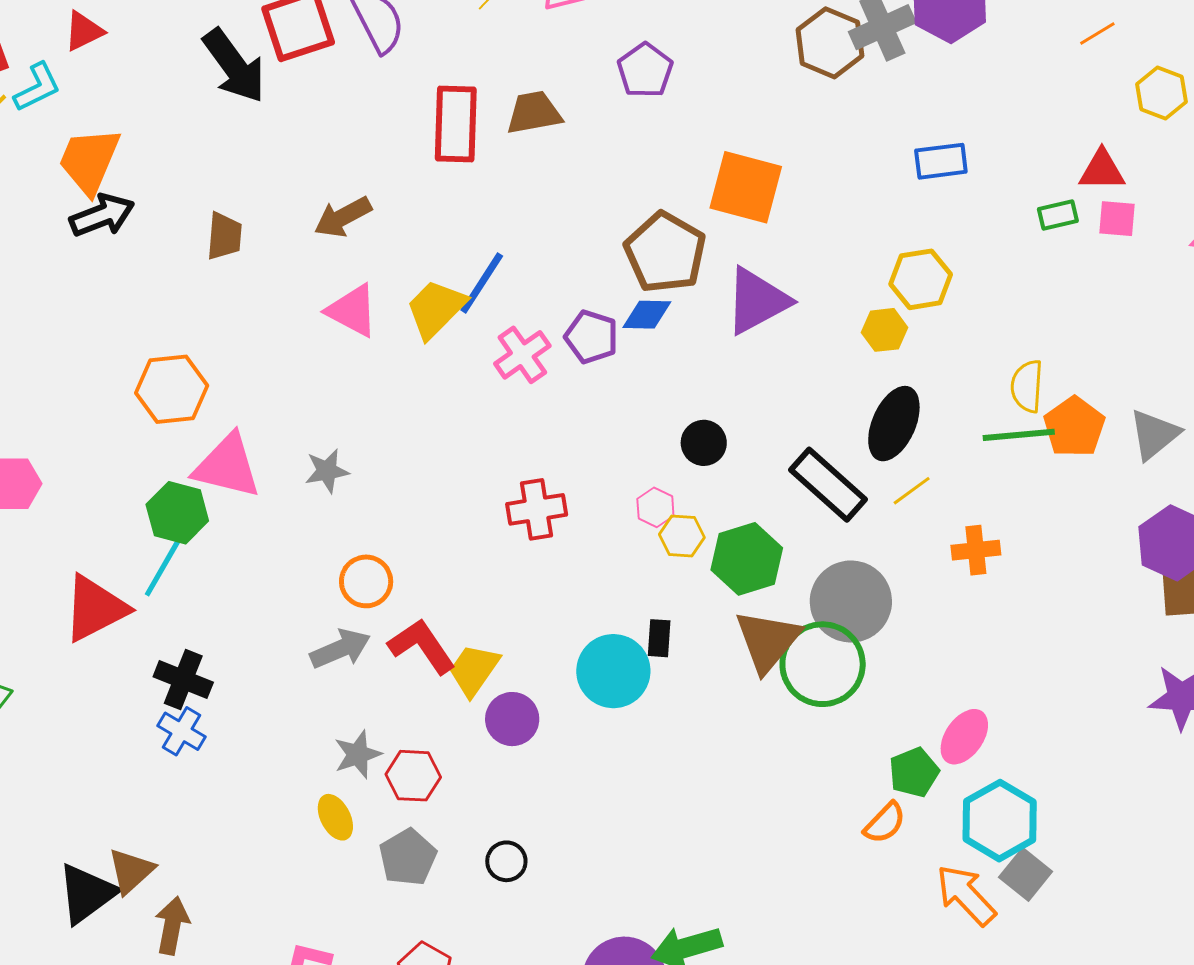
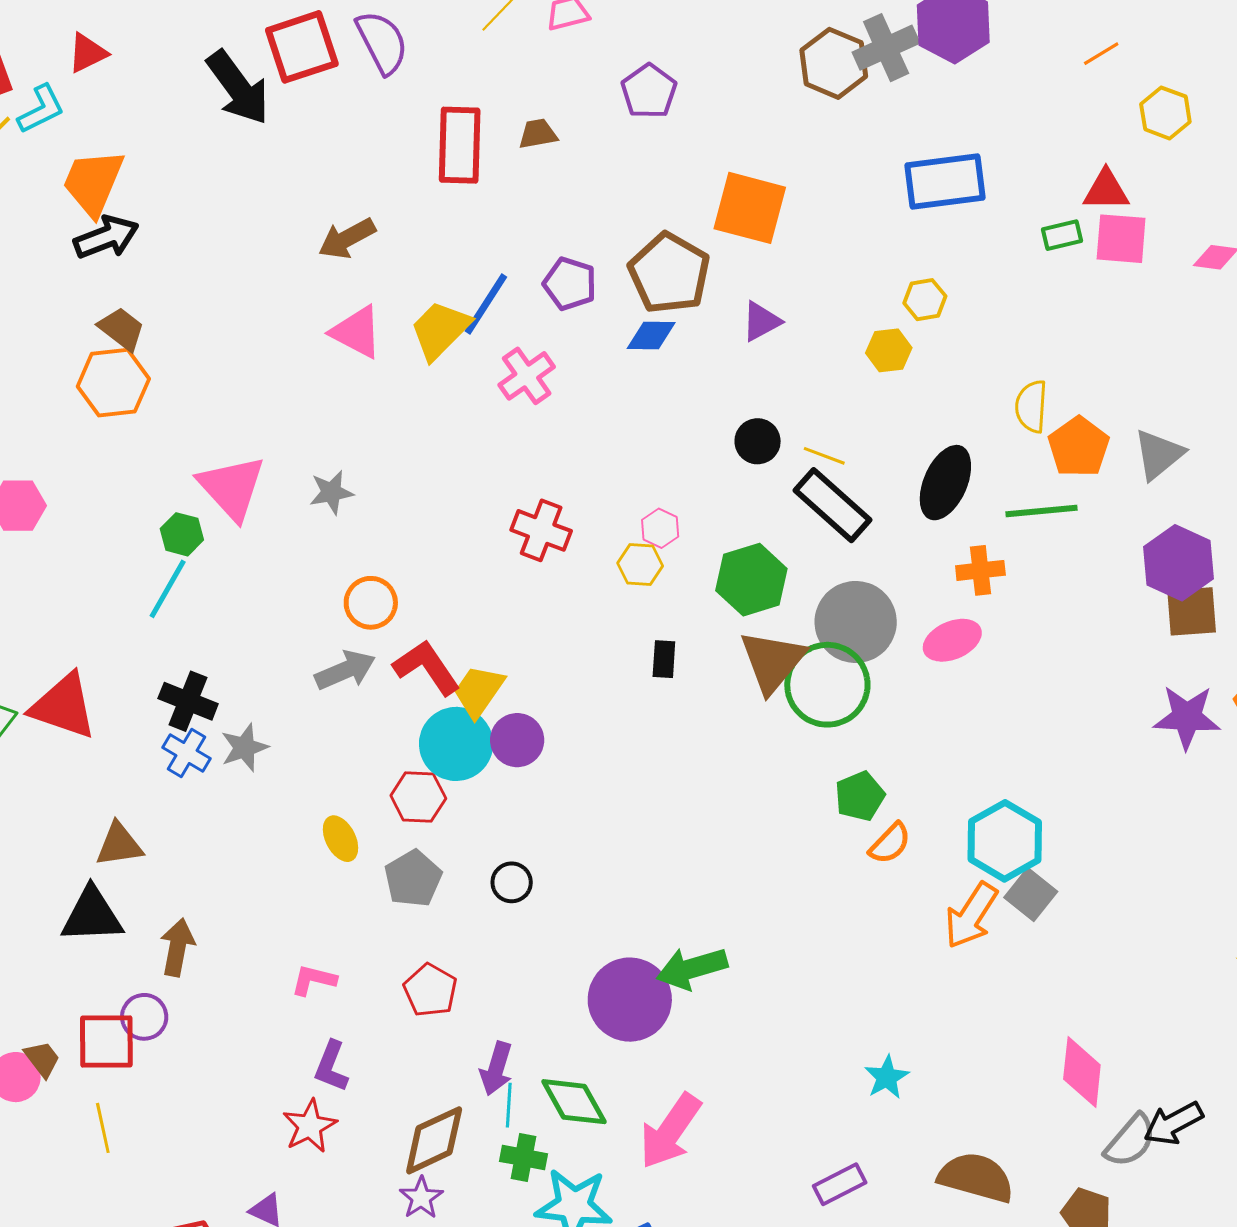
brown trapezoid: (534, 113) -> (538, 134), size x0.7
blue rectangle: (941, 161) -> (945, 181), size x1.5
pink square: (1117, 219) -> (1121, 239), size x1.4
brown trapezoid: (224, 236) -> (122, 329), moved, turned -57
yellow hexagon: (921, 279) -> (925, 300), size x0.7
purple triangle: (757, 301) -> (761, 321), size x0.6
purple pentagon: (591, 337) -> (570, 284), moved
orange hexagon: (172, 389) -> (113, 383), moved
black ellipse: (894, 424) -> (945, 483), moved
green line: (1019, 435) -> (1042, 511), moved
black circle: (704, 443) -> (758, 441), moved
pink triangle: (227, 466) -> (232, 488), turned 34
yellow line: (912, 491) -> (824, 456), moved, turned 57
red cross: (537, 509) -> (541, 530), turned 30
green hexagon: (177, 513) -> (182, 534), size x0.7
yellow hexagon: (682, 536) -> (640, 565), moved
red triangle: (95, 608) -> (63, 706), moved, turned 46
cyan circle: (613, 671) -> (456, 744), moved
pink ellipse: (964, 737) -> (952, 640), moved, turned 32
gray star: (358, 754) -> (244, 748), moved
green pentagon: (914, 772) -> (860, 796), moved
brown triangle: (131, 871) -> (119, 845), moved, turned 34
black triangle: (87, 893) -> (92, 915), turned 34
orange arrow: (966, 895) -> (971, 915), turned -104

